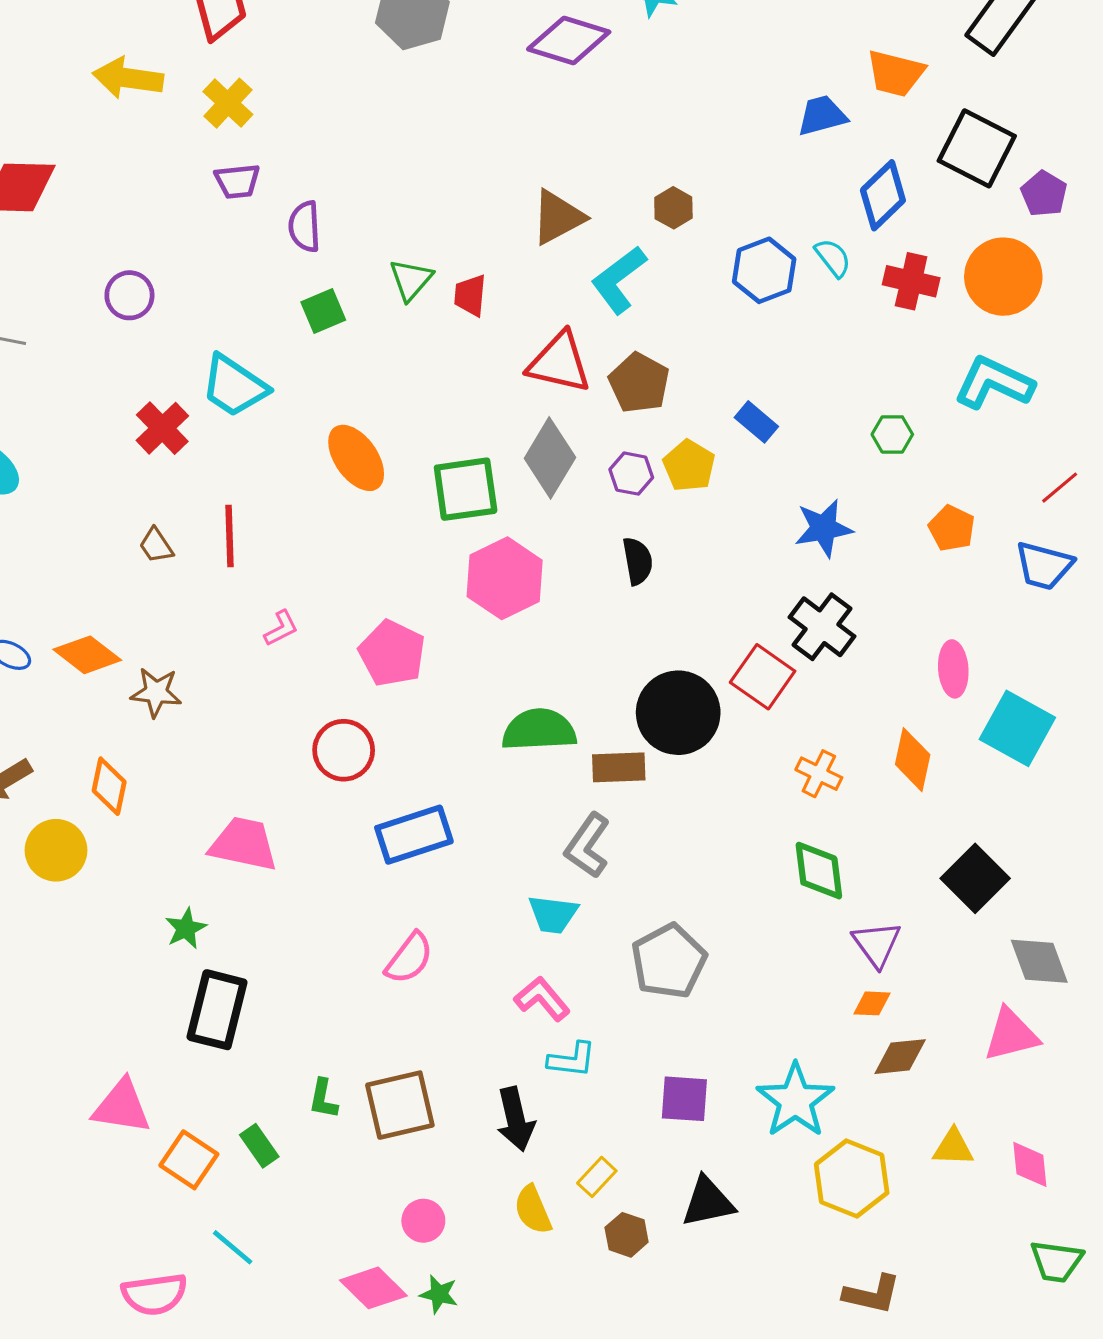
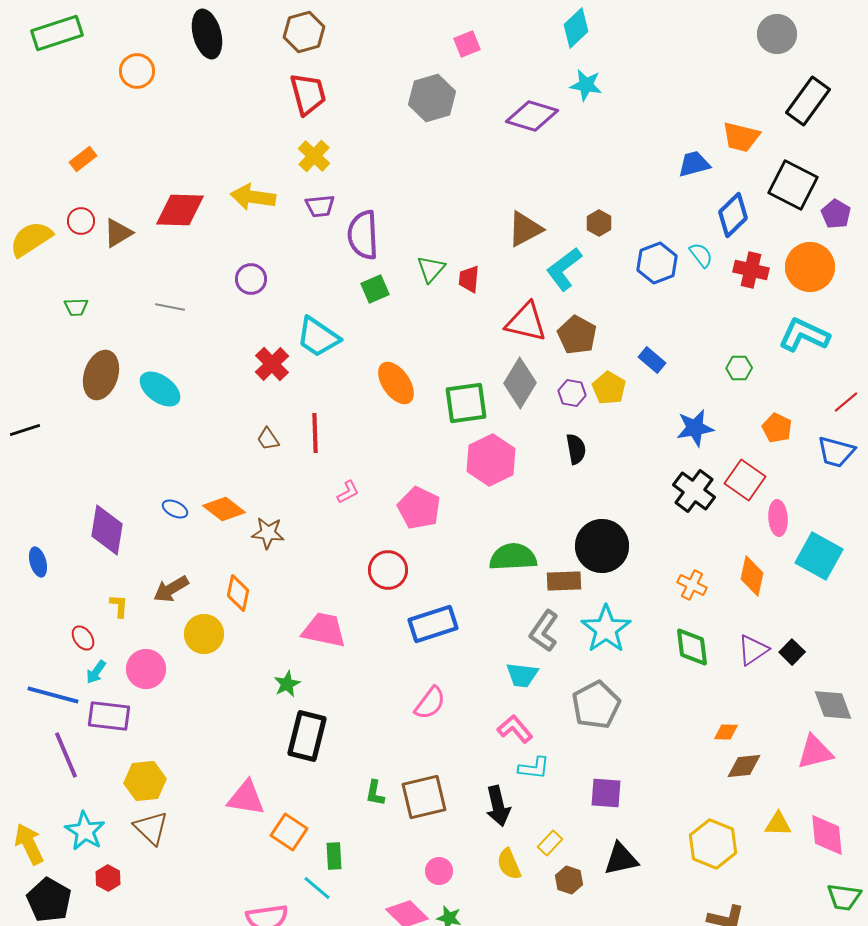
yellow arrow: (128, 78) -> (253, 197), moved
purple semicircle: (305, 227) -> (363, 235), size x1.5
red square: (763, 677) -> (745, 480), moved
black square: (975, 878) -> (792, 652), size x0.6
purple triangle: (877, 944) -> (753, 650), moved, turned 32
cyan star: (795, 1100) -> (606, 629), moved
green rectangle: (259, 1146) -> (334, 856), moved, turned 32
pink diamond: (1030, 1164) -> (827, 835), size x1.4

